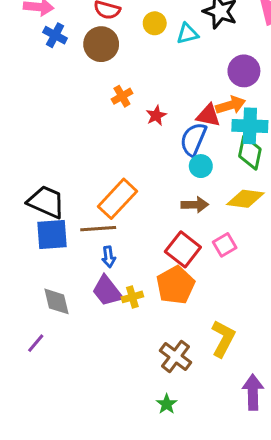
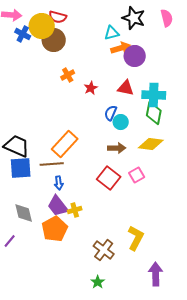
yellow circle: (155, 23) -> (42, 26), moved, size x1.6
purple circle: (244, 71) -> (135, 56), moved
orange arrow: (231, 105) -> (121, 48), moved
blue semicircle: (193, 139) -> (111, 113), moved, size x0.7
orange pentagon: (176, 285) -> (55, 229), moved

